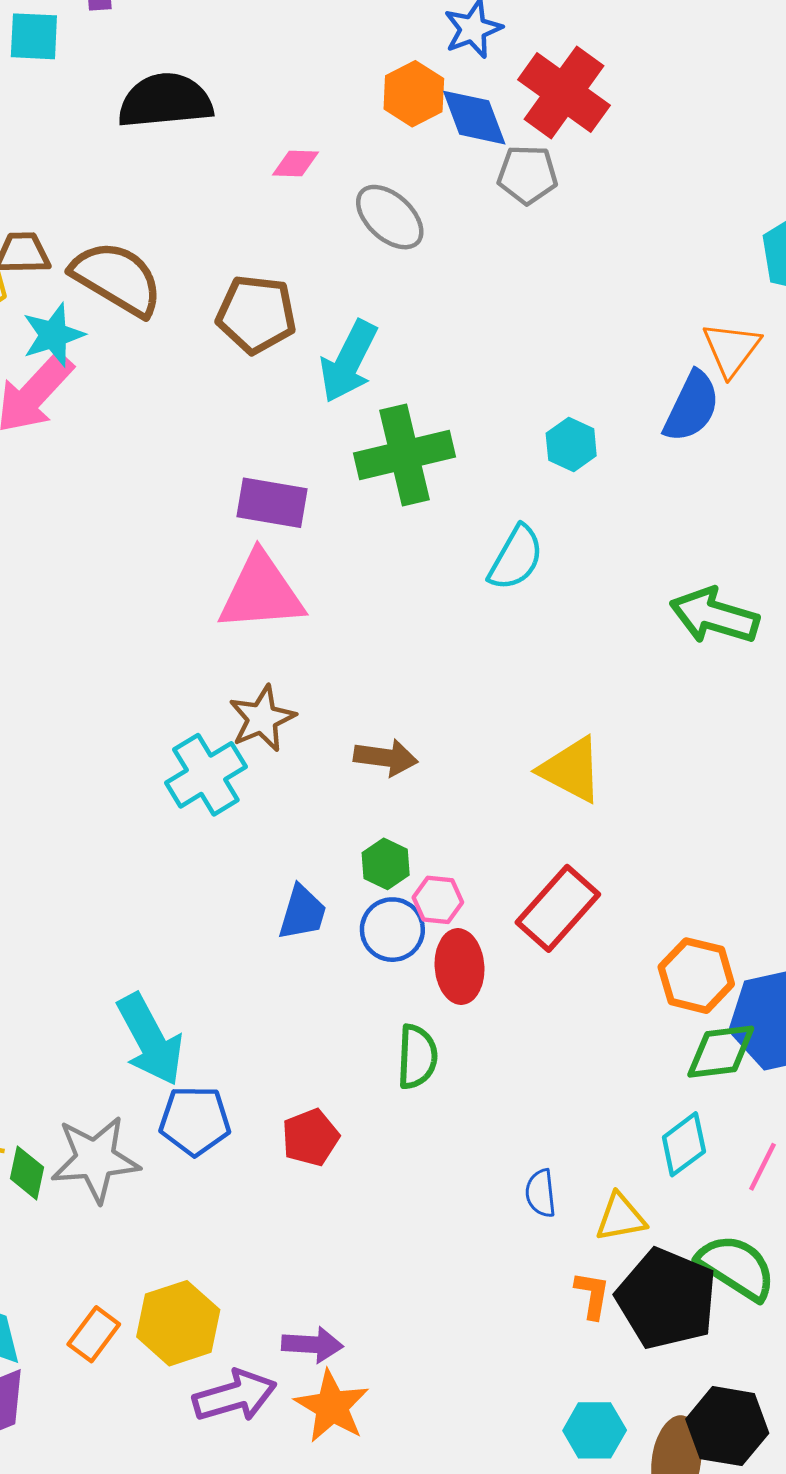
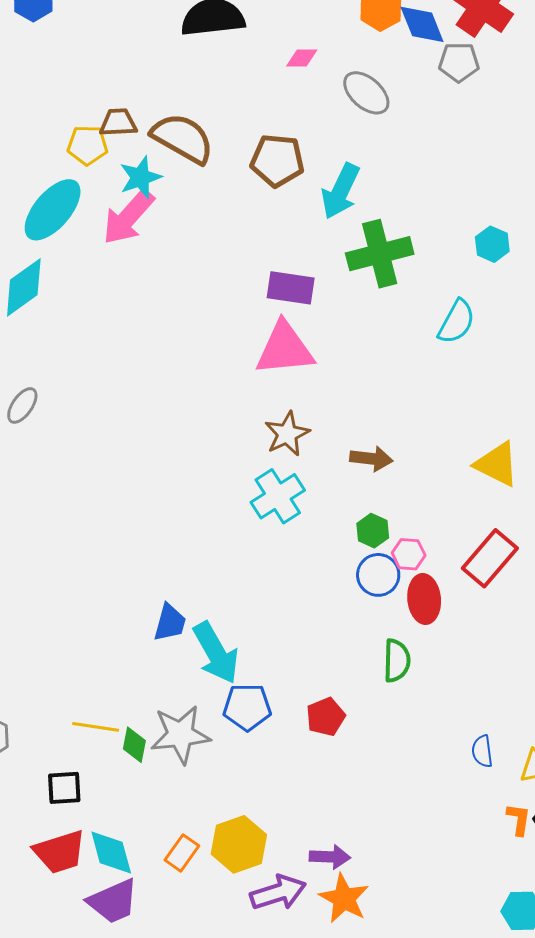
cyan cross: (206, 775) -> (278, 496), moved
blue trapezoid: (302, 913) -> (170, 623), moved

